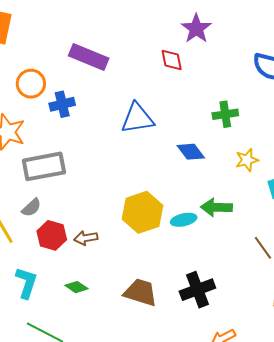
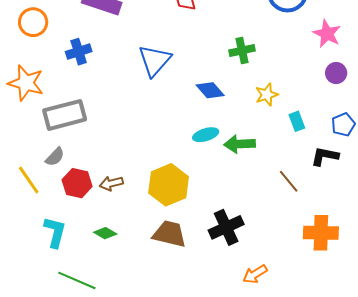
orange circle: (31, 84) -> (33, 22), moved
blue triangle: (137, 118) -> (155, 61), turned -36
yellow hexagon: (143, 212) -> (169, 185), moved
cyan ellipse: (184, 220) -> (206, 135), moved

